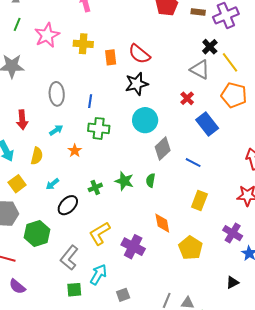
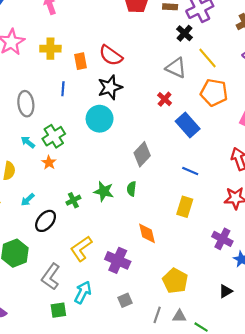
black cross: (210, 47) -> (184, 33), moved
blue line: (90, 101) -> (63, 89), moved
cyan circle: (145, 120) -> (100, 119), moved
green cross: (99, 128) -> (54, 136), moved, turned -35
cyan arrow: (56, 130) -> (28, 142), turned -104
blue line: (193, 163) -> (190, 171), moved
yellow pentagon: (190, 248) -> (175, 281), moved
gray square: (123, 295) -> (125, 300), moved

